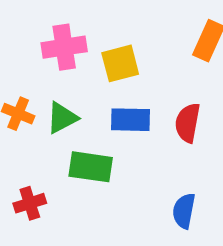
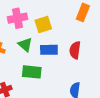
green triangle: (62, 118) -> (25, 45), moved, turned -49

